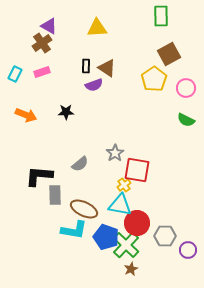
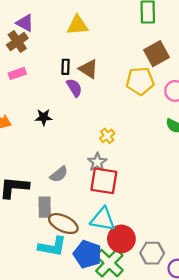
yellow pentagon: (154, 79) -> (140, 81), turned 30
purple semicircle: (94, 85) -> (74, 88), turned -102
red square: (137, 170) -> (104, 181), moved
yellow cross: (124, 185) -> (107, 136), moved
gray rectangle: (55, 195) -> (45, 207), moved

